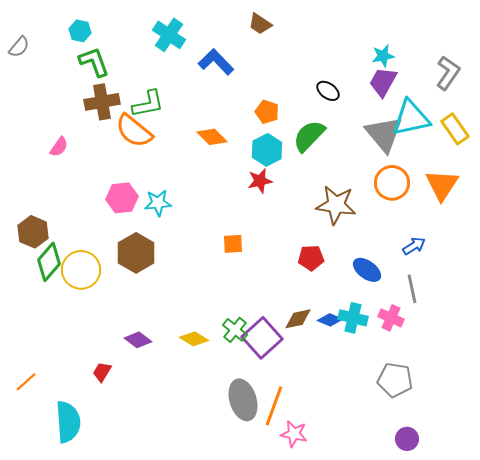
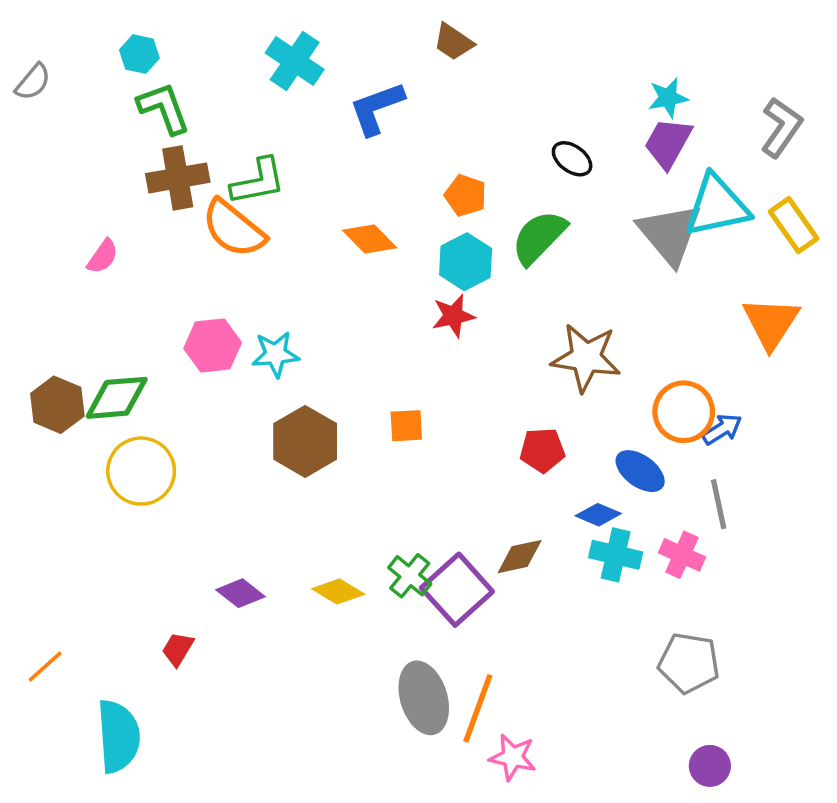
blue L-shape: (216, 62) -> (377, 108), turned -66
orange circle: (392, 183) -> (684, 412), moved
brown hexagon: (136, 253) -> (305, 441), moved
green diamond: (49, 262) -> (117, 398), moved, turned 45
blue diamond: (330, 320) -> (598, 515), moved

